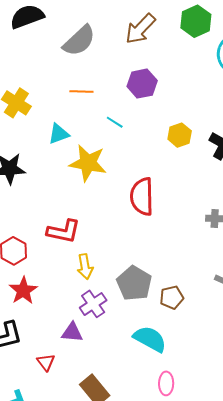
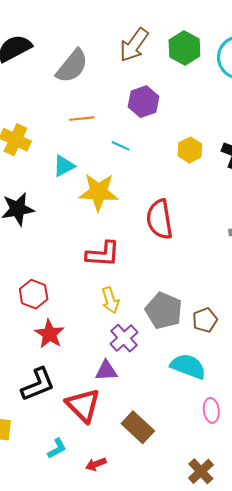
green hexagon: (196, 21) -> (184, 48), moved
red L-shape: (64, 231) -> (103, 254), moved
red triangle: (46, 362) -> (83, 405), size x1.8

